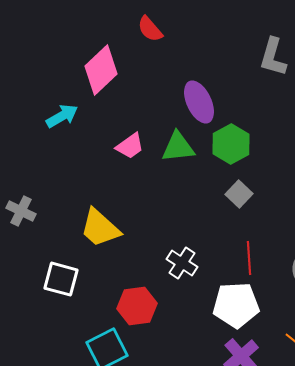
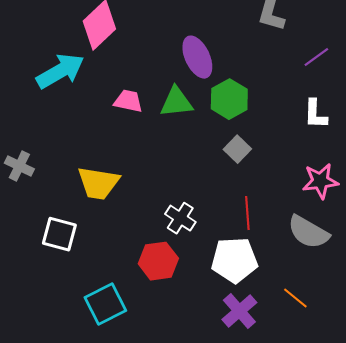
cyan arrow: (62, 116) -> (60, 71), size x1.5
pink trapezoid: (130, 146) -> (128, 101), turned -132
yellow trapezoid: (100, 228) -> (98, 183), turned -33
red hexagon: (137, 306) -> (158, 261), moved

